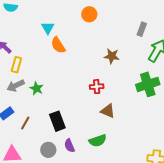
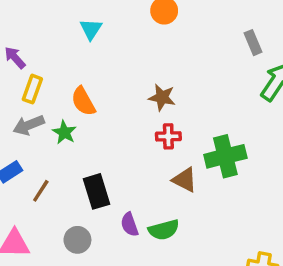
gray rectangle: (142, 29) -> (253, 43), turned -48
orange semicircle: (58, 45) -> (83, 101), moved
brown star: (112, 56) -> (162, 97), moved
green cross: (148, 84) -> (225, 156), moved
purple semicircle: (69, 146) -> (130, 224), moved

